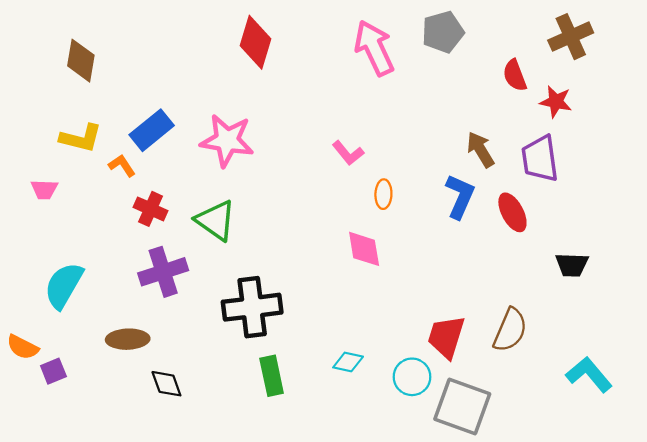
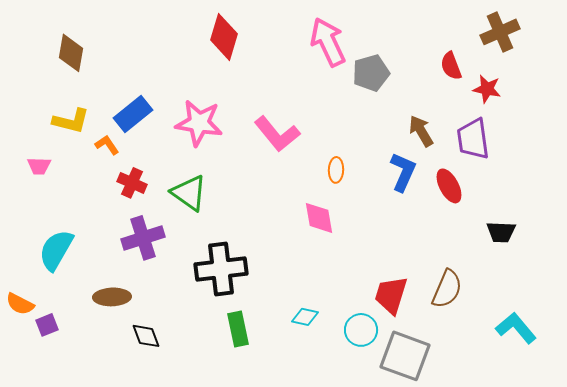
gray pentagon: (443, 32) -> (371, 73), moved
pink L-shape: (348, 153) -> (277, 134), moved, size x1.6

